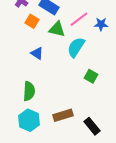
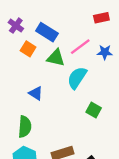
blue triangle: (37, 53) -> (36, 93), moved

